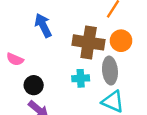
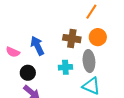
blue arrow: (43, 25) -> (37, 46), moved
brown cross: (89, 42) -> (72, 39), size x0.7

